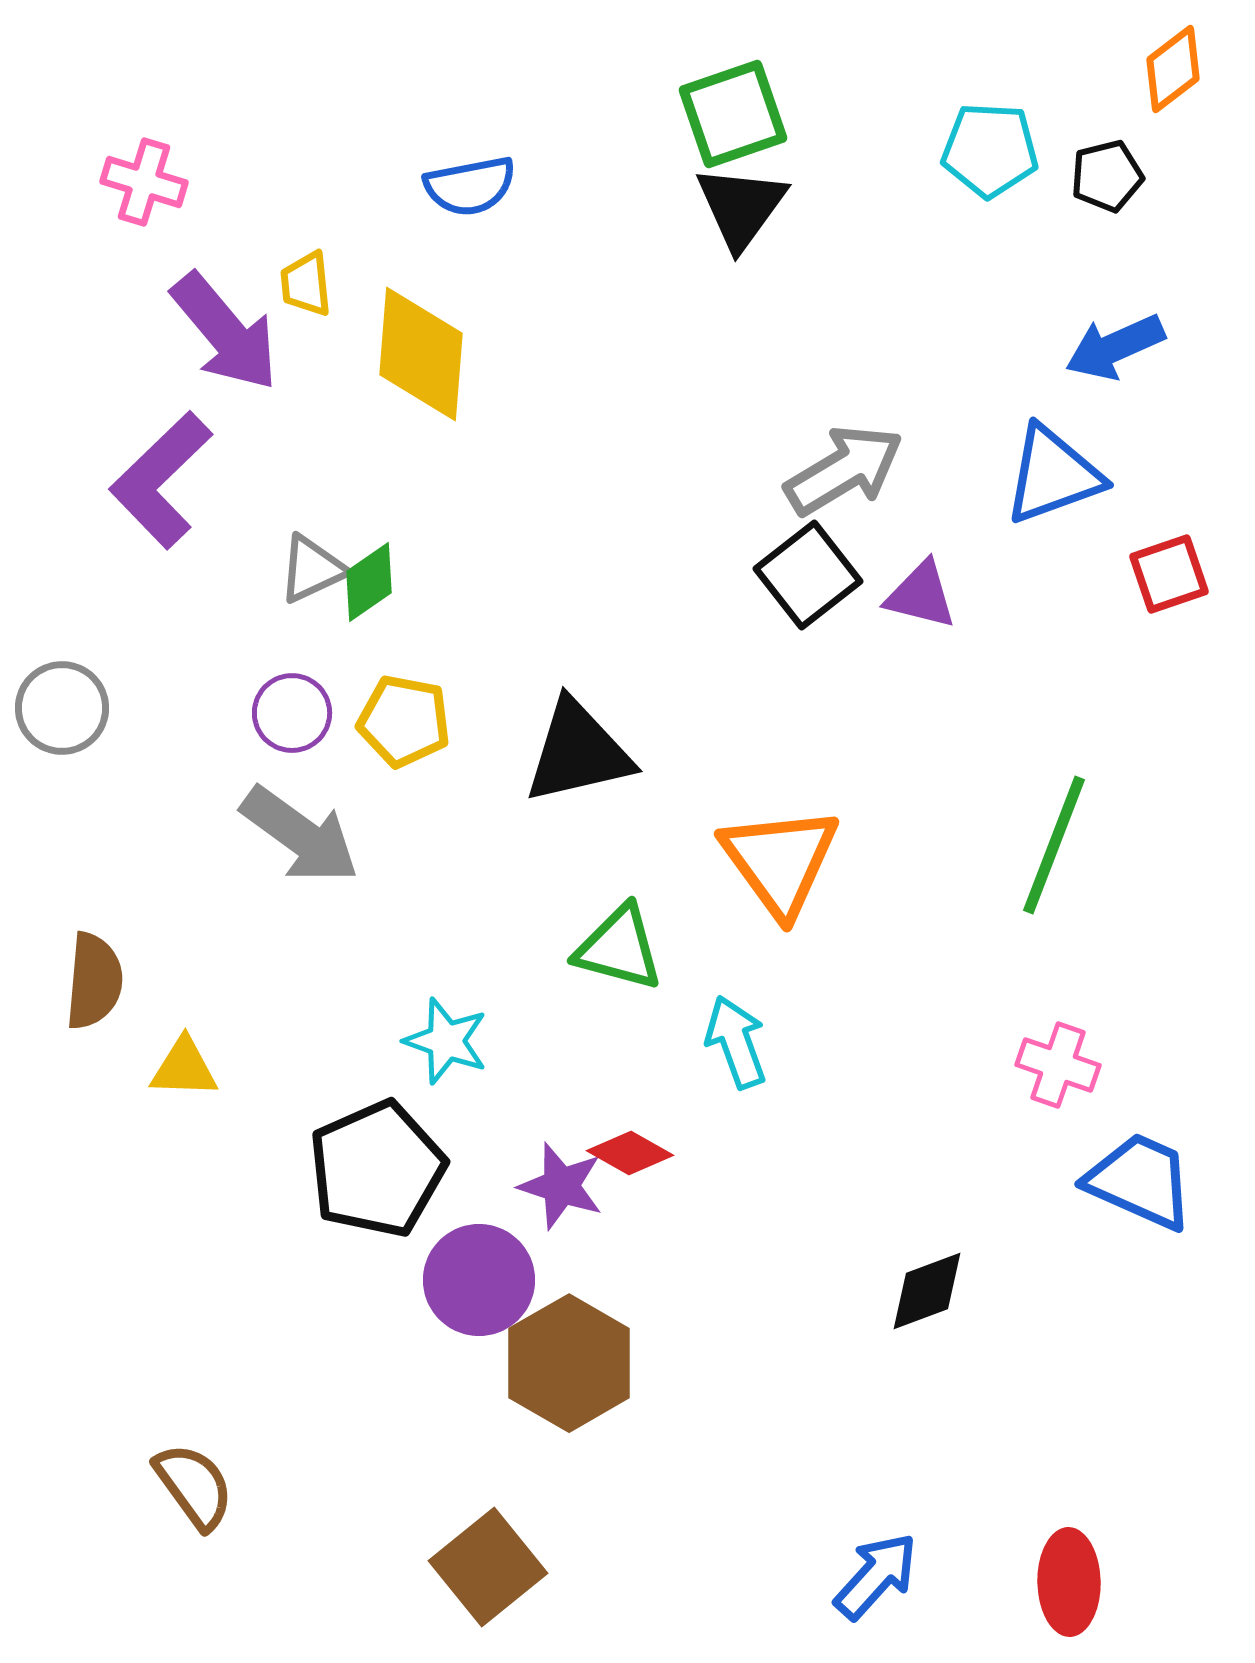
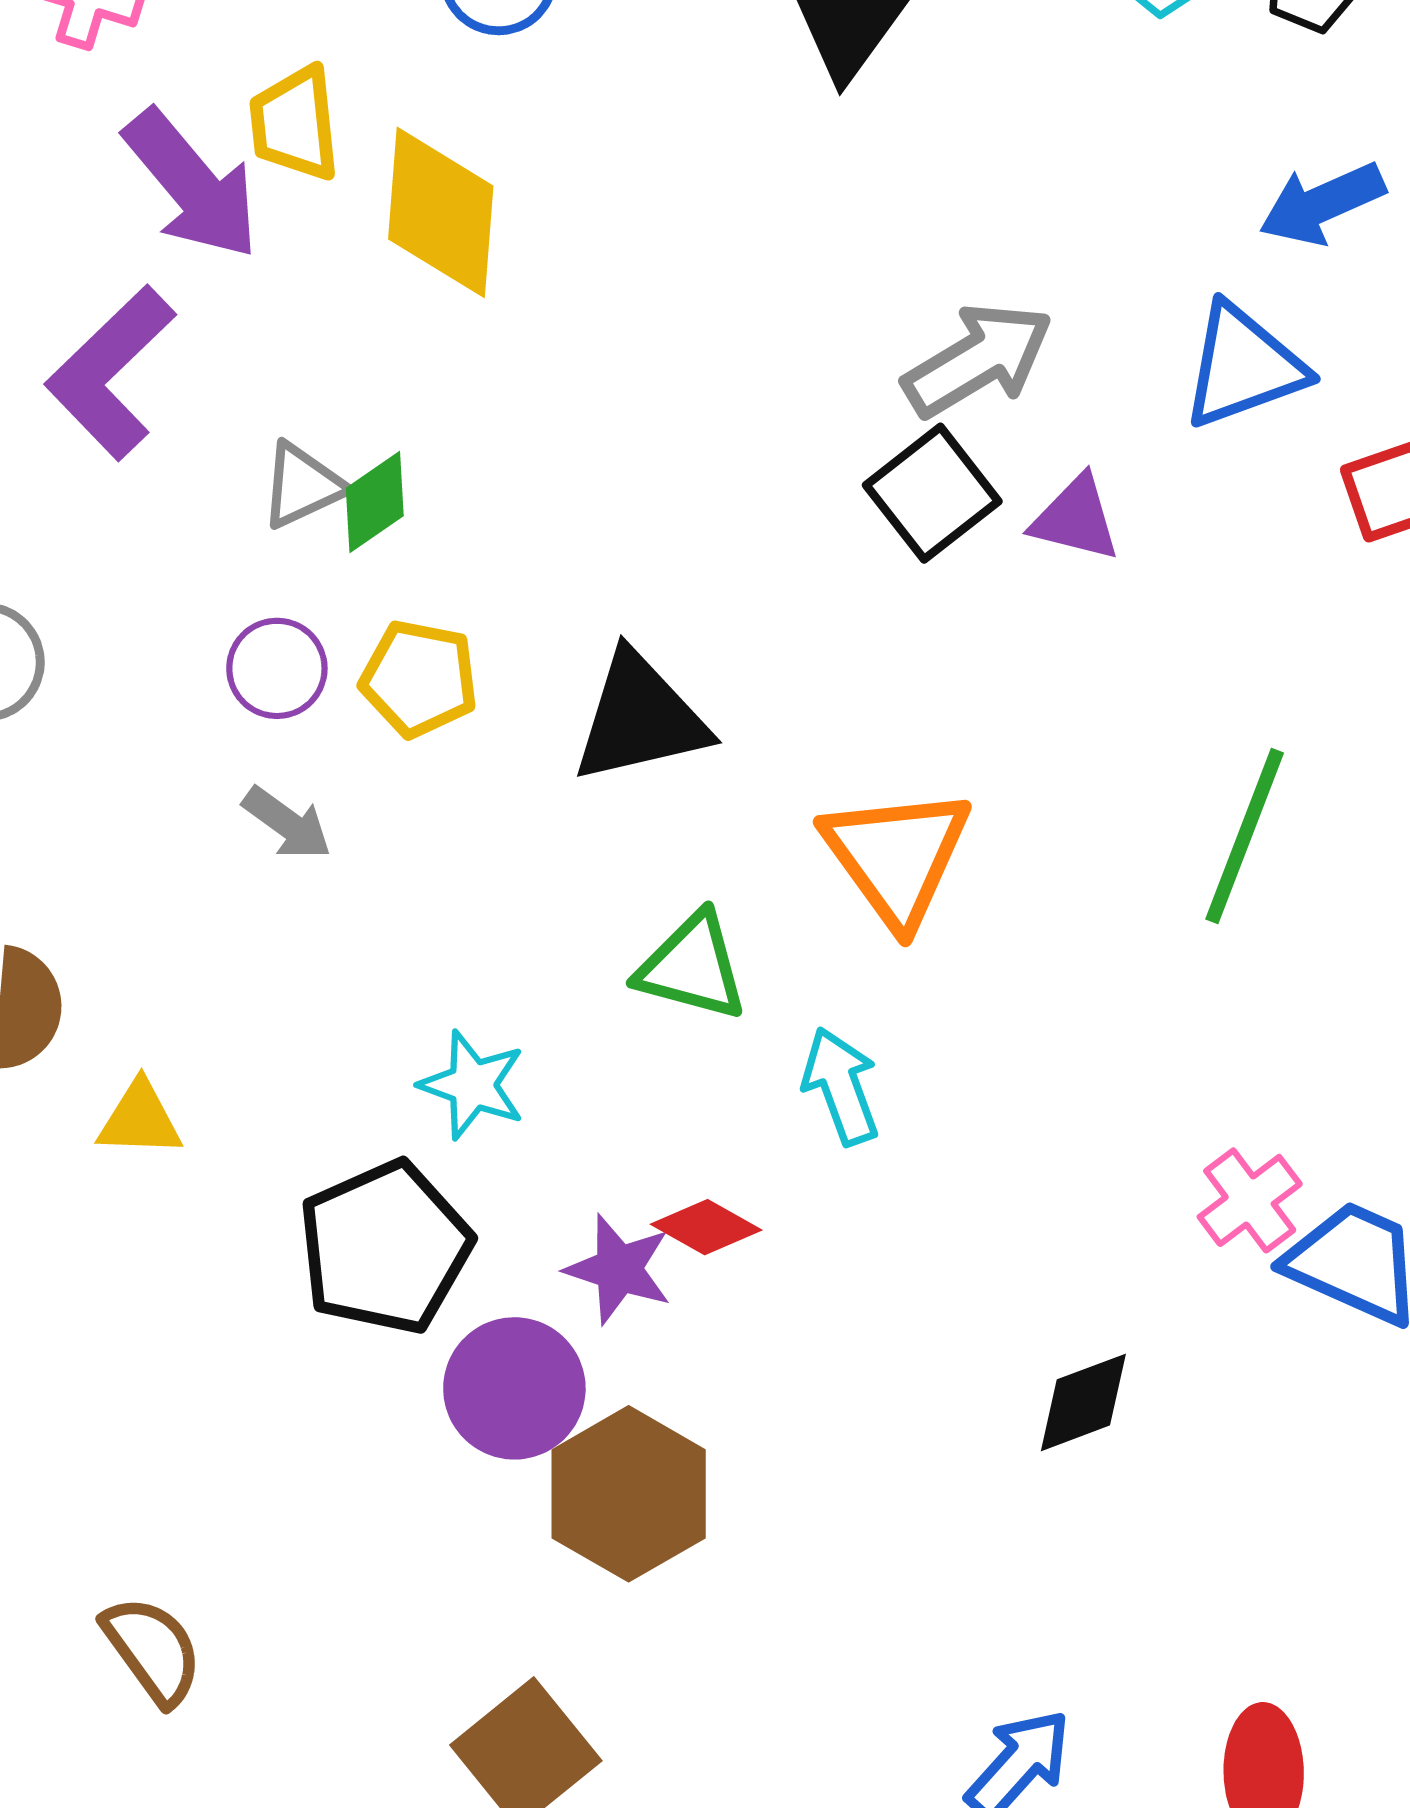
yellow trapezoid: (306, 284) -> (295, 124), size x1.4
gray arrow: (300, 835) -> (287, 823), size x0.6
pink cross: (1058, 1065) -> (1250, 1200), moved, turned 34

